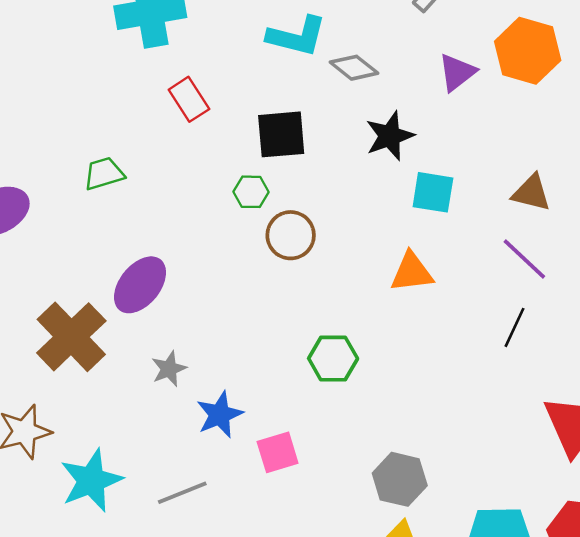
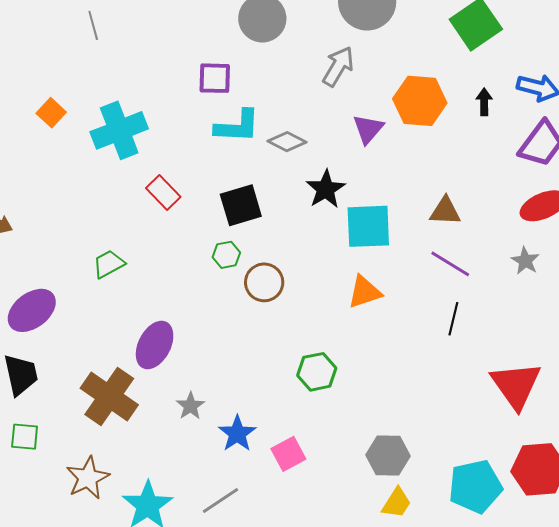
cyan square: (433, 192) -> (368, 226), size x1.4

